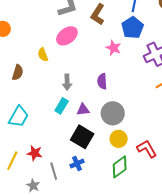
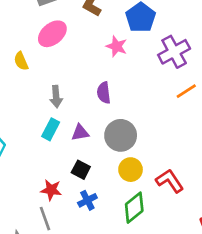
black square: (82, 137) -> (81, 170), size x0.6
red star: (35, 153) -> (51, 190), moved
blue cross: (77, 164) -> (87, 200), moved

